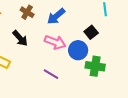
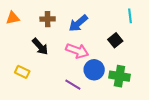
brown cross: (27, 12) -> (48, 19), turned -32
blue circle: (78, 50) -> (94, 70), moved

